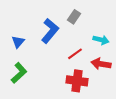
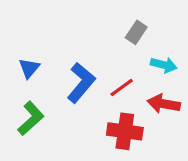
gray rectangle: (74, 17) -> (136, 32), moved
blue L-shape: (50, 31) -> (81, 83), moved

